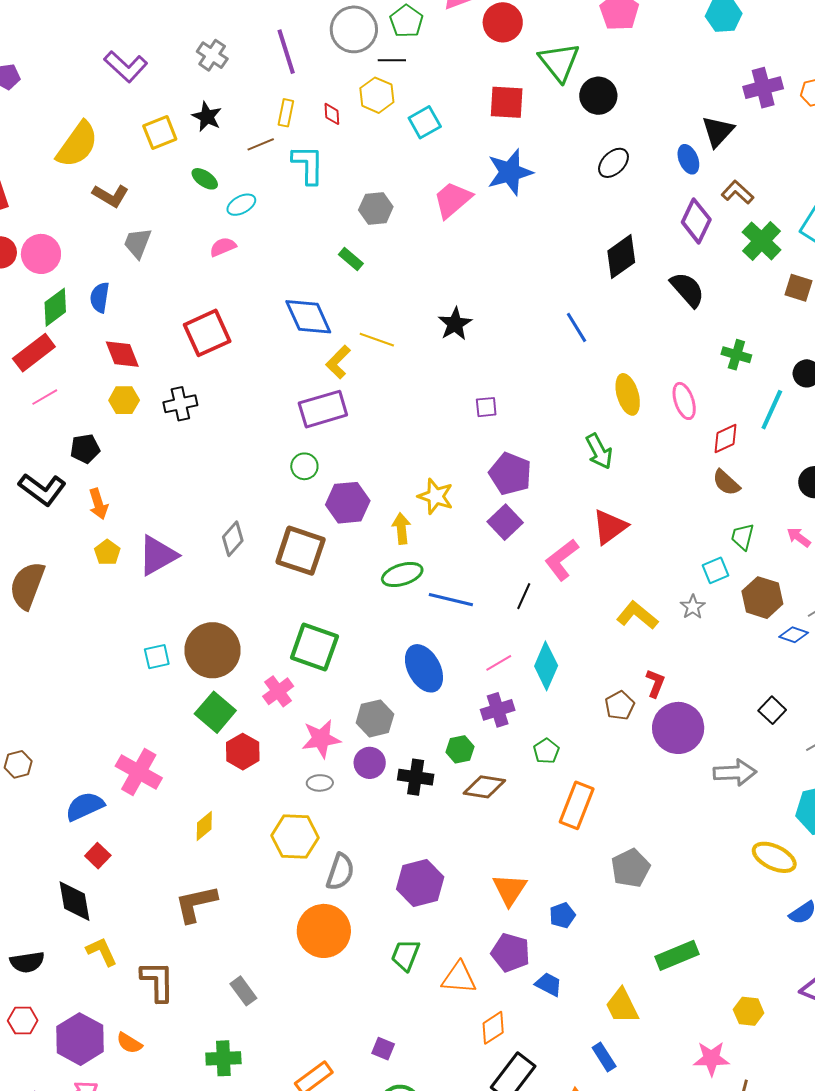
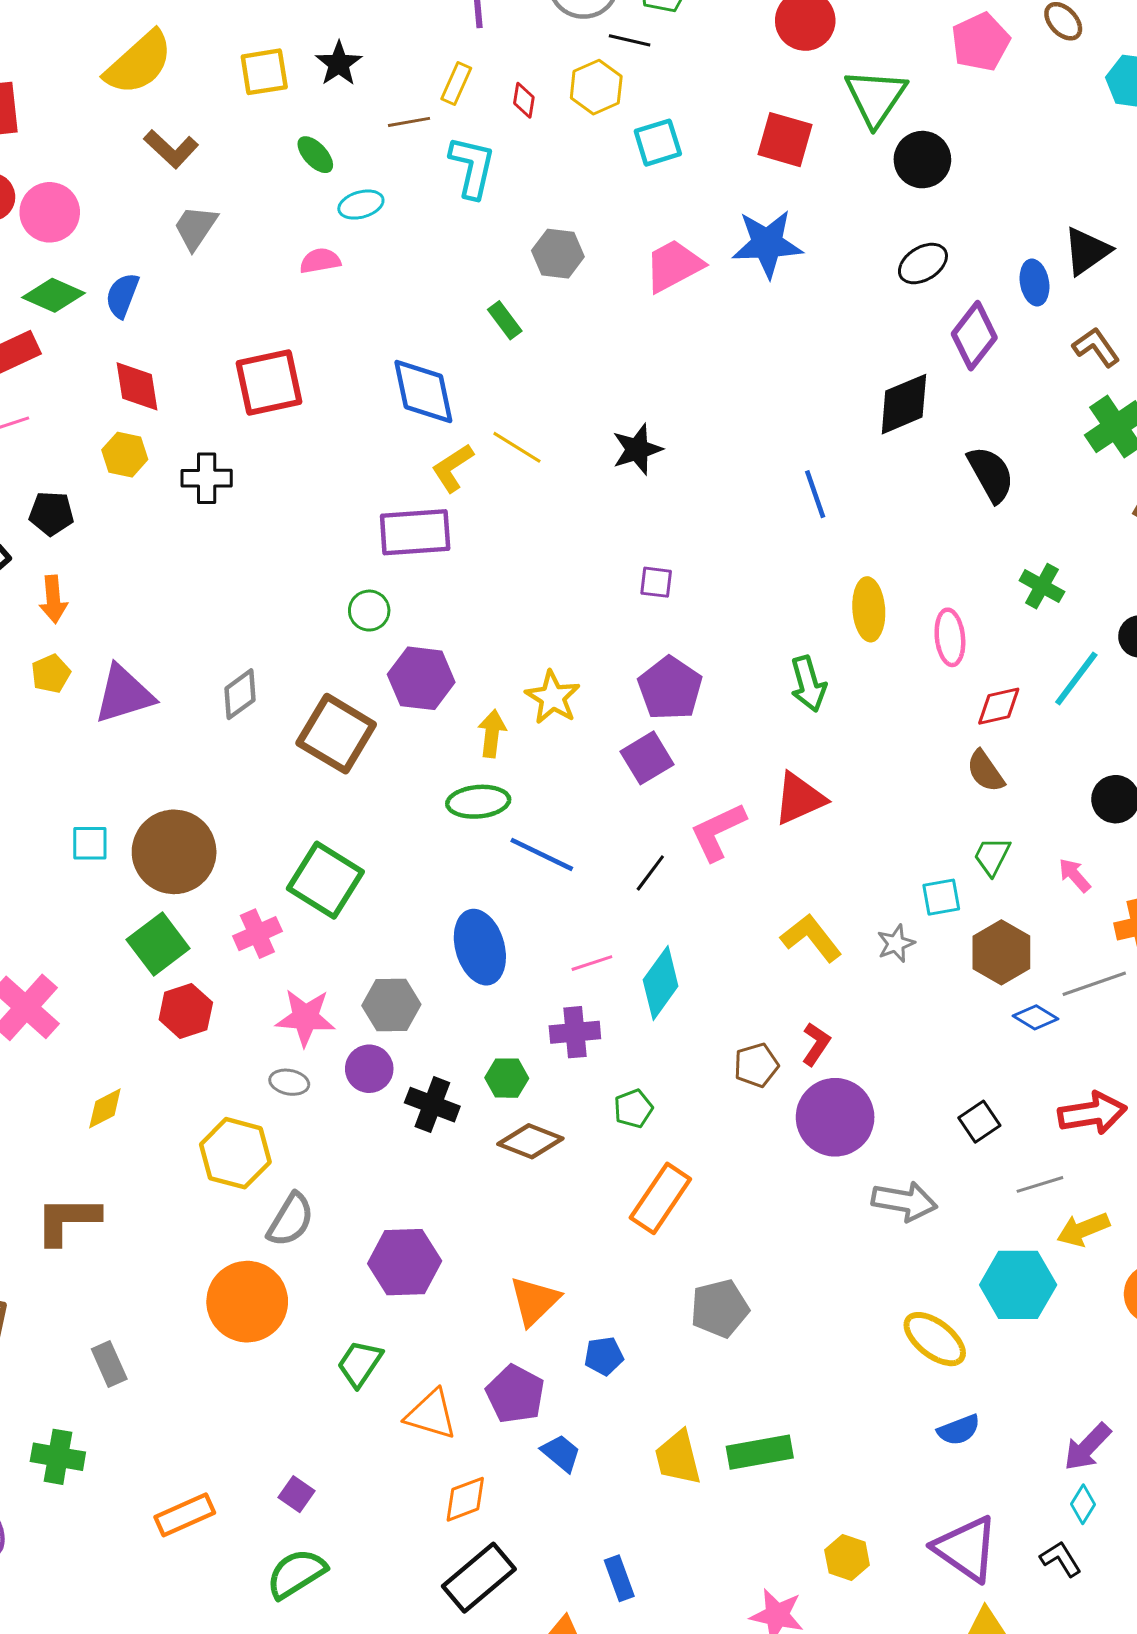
purple diamond: (696, 221) -> (974, 336), moved
green diamond: (55, 307) -> (54, 295), turned 48
yellow trapezoid: (622, 1006) -> (678, 1458), moved

